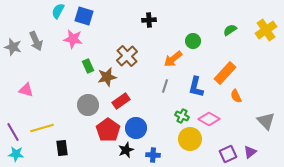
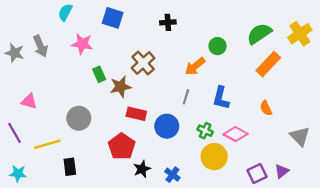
blue square: (84, 16) -> (113, 18), moved
green semicircle: (230, 30) -> (259, 34), size x1.6
orange rectangle: (225, 73) -> (268, 64), moved
red rectangle: (121, 101) -> (136, 114), turned 48
gray circle: (88, 105) -> (79, 118), moved
blue circle: (136, 128) -> (167, 126), moved
purple line: (13, 132) -> (15, 133), moved
blue cross: (153, 155) -> (172, 175), turned 32

